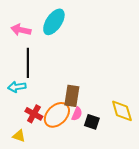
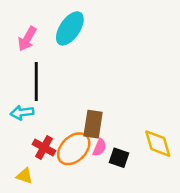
pink arrow: (21, 30) -> (27, 39), turned -72

